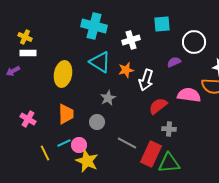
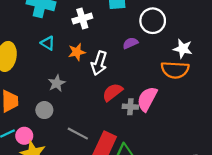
cyan triangle: (100, 62) -> (48, 43), size x0.6
pink semicircle: (189, 95) -> (147, 99), moved, turned -70
gray cross: (169, 129) -> (130, 107), moved

